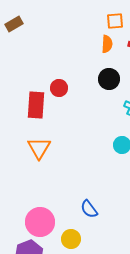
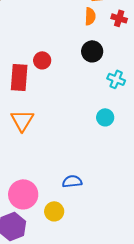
blue semicircle: (89, 209) -> (72, 181), turned 120

